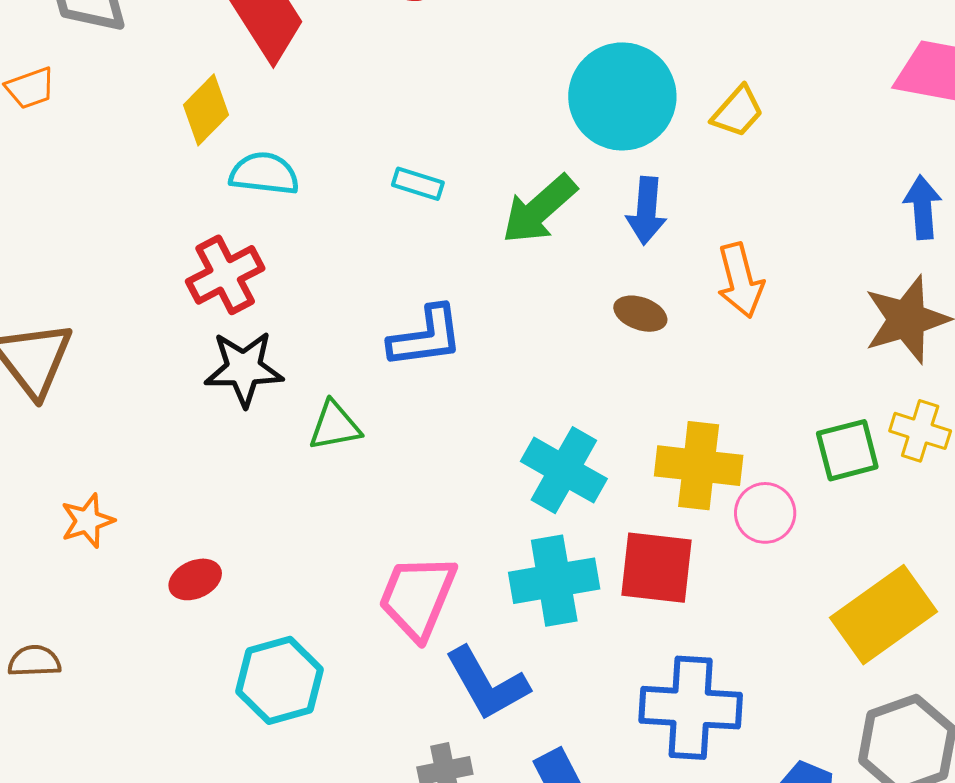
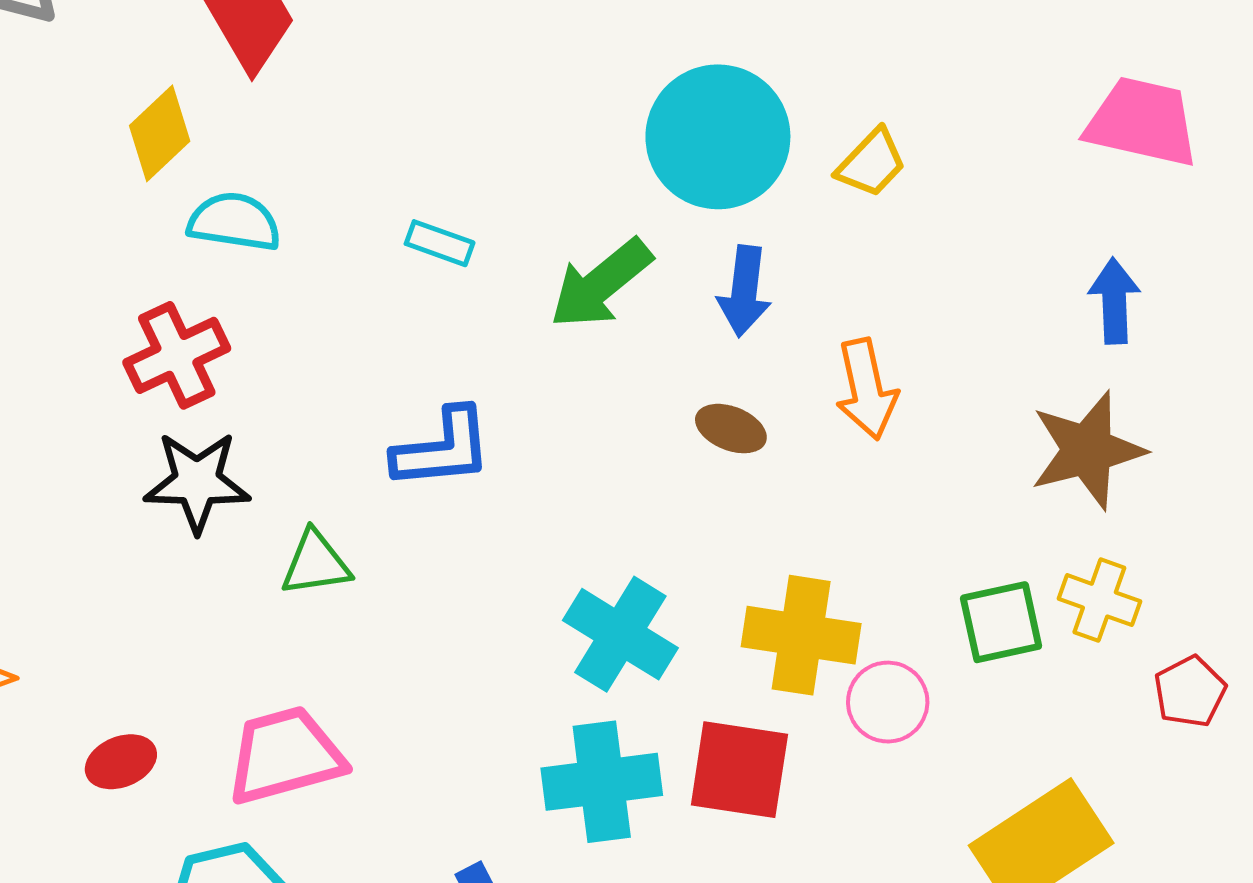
pink trapezoid: (417, 597) -> (285, 755), moved, turned 50

